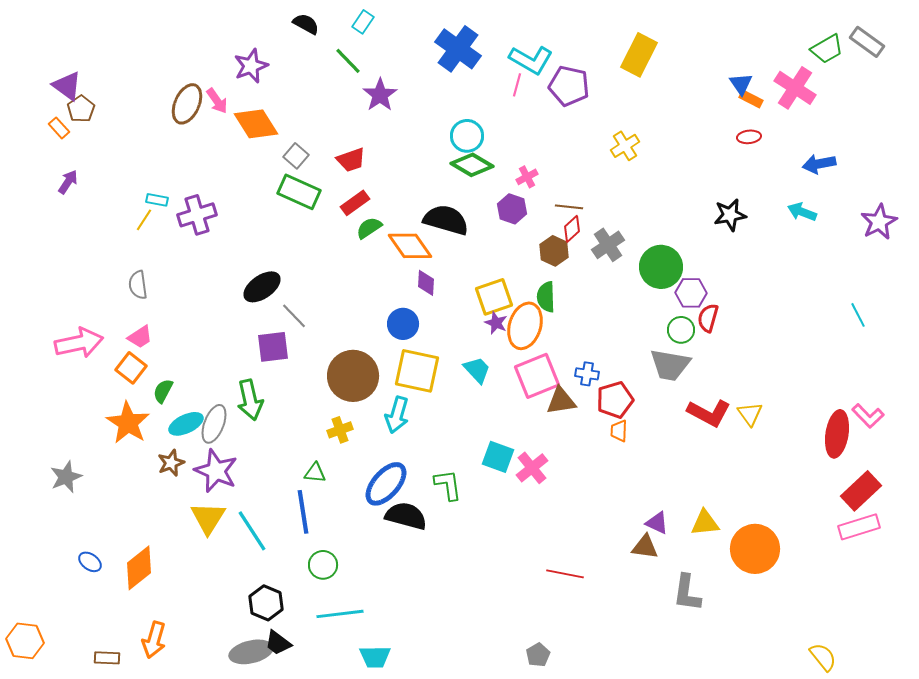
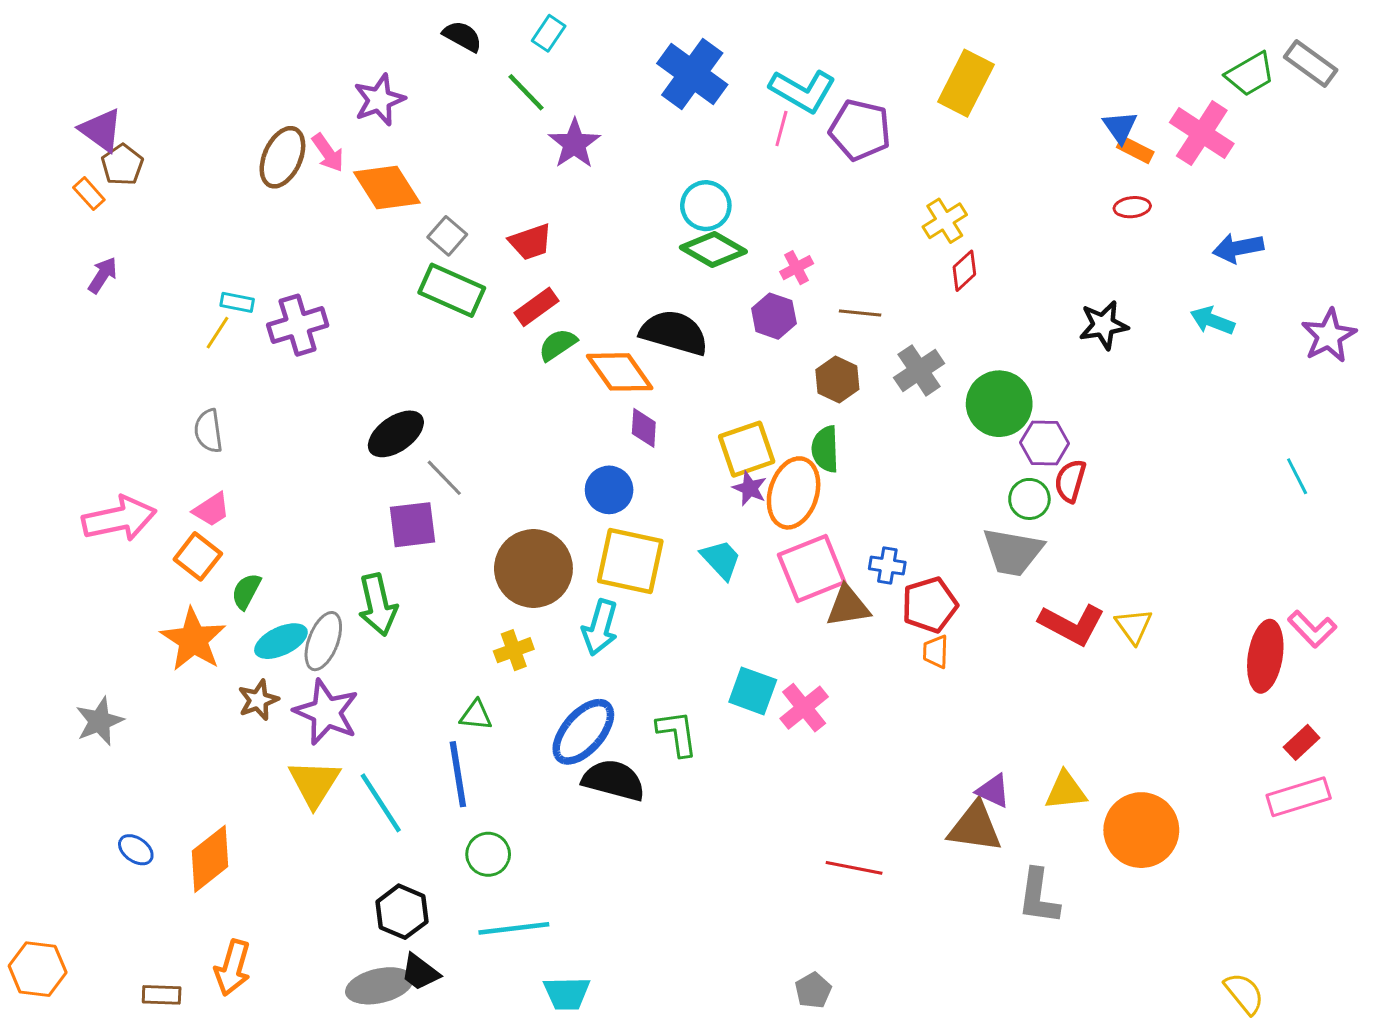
red diamond: (572, 229) -> (964, 271), moved
red rectangle: (861, 491) -> (1302, 742), size x0.6
brown triangle: (645, 547) -> (975, 827), size x1.4

